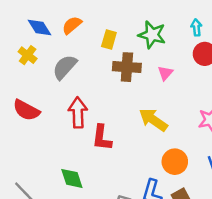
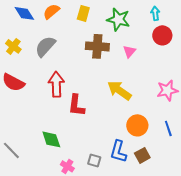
yellow rectangle: (109, 40) -> (83, 13), moved
yellow cross: (28, 55) -> (13, 46), moved

